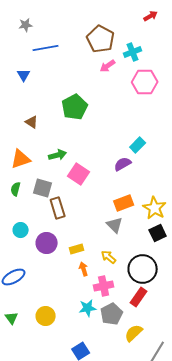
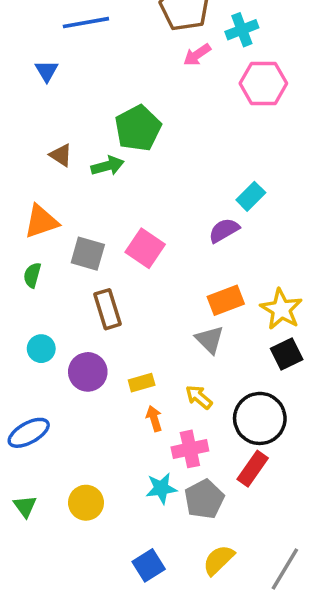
green arrow: (58, 155) -> (107, 166), moved
gray square: (43, 188) -> (88, 254), moved
yellow semicircle: (134, 333) -> (219, 560), moved

